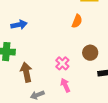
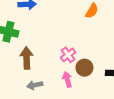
brown circle: (90, 53) -> (84, 68), moved

